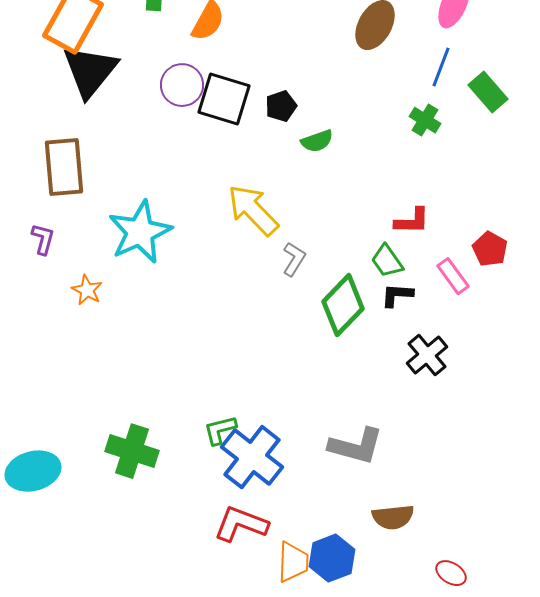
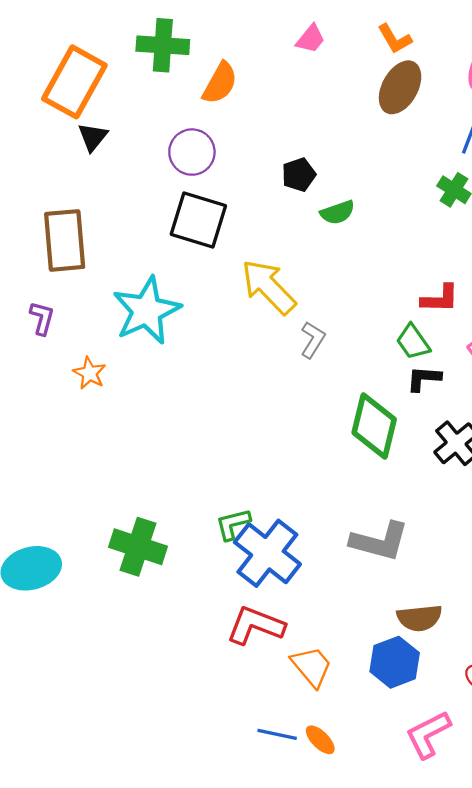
black triangle: (90, 71) -> (93, 137), size x0.5
black square: (224, 99) -> (198, 220), moved
green diamond: (343, 305) -> (374, 426), moved, turned -30
blue hexagon: (332, 558) -> (395, 662), moved
orange trapezoid: (293, 562) -> (312, 666), turned -42

